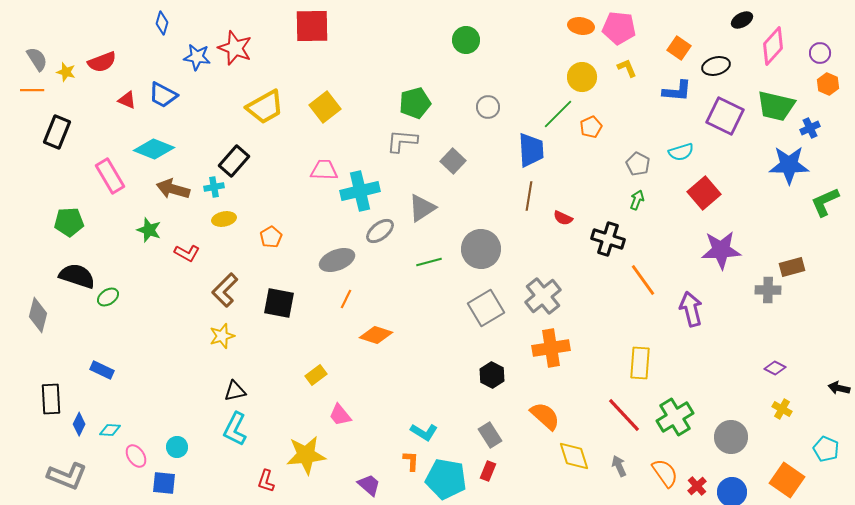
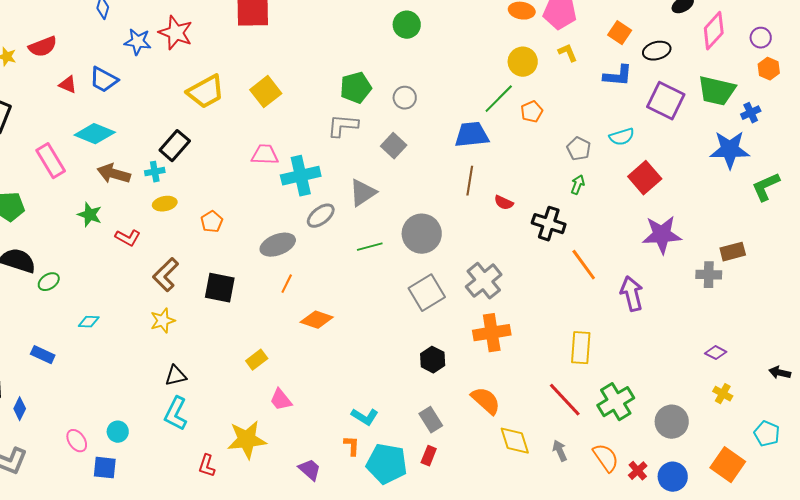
gray circle: (488, 107) -> (405, 98), moved
blue trapezoid: (531, 150) -> (472, 135), turned -93
cyan diamond: (110, 430) -> (89, 322), moved

